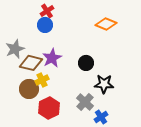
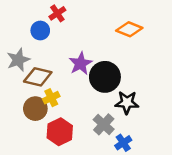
blue circle: (45, 25) -> (40, 31), moved
purple star: (52, 58) -> (81, 63), moved
black circle: (86, 63) -> (105, 77), size x1.6

